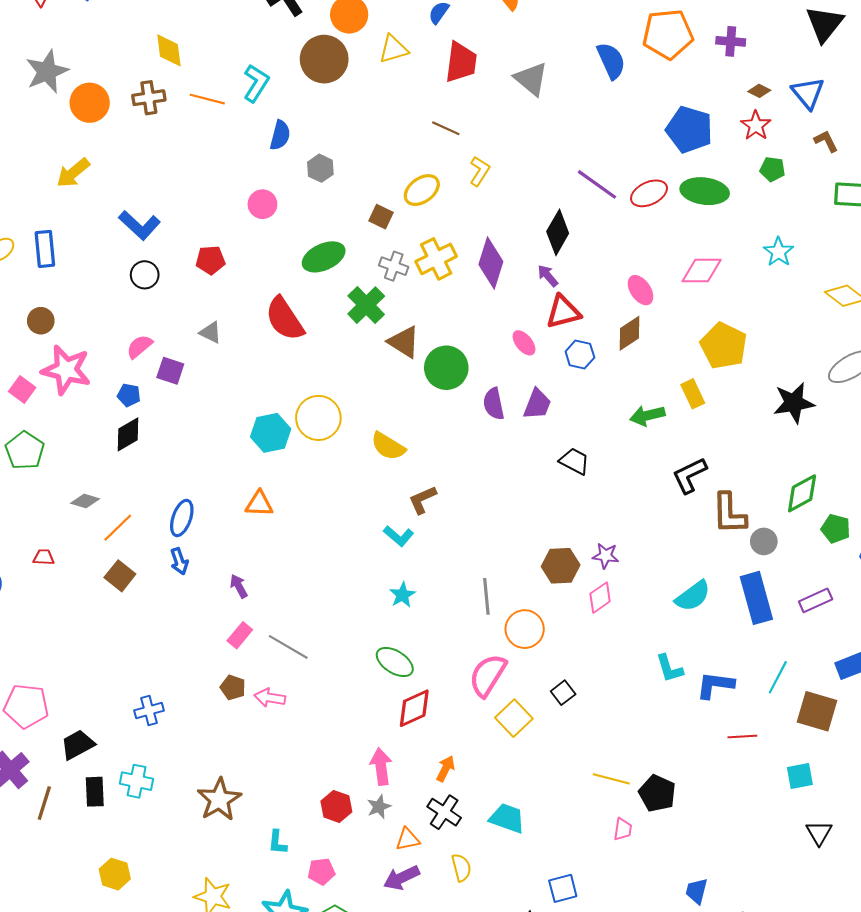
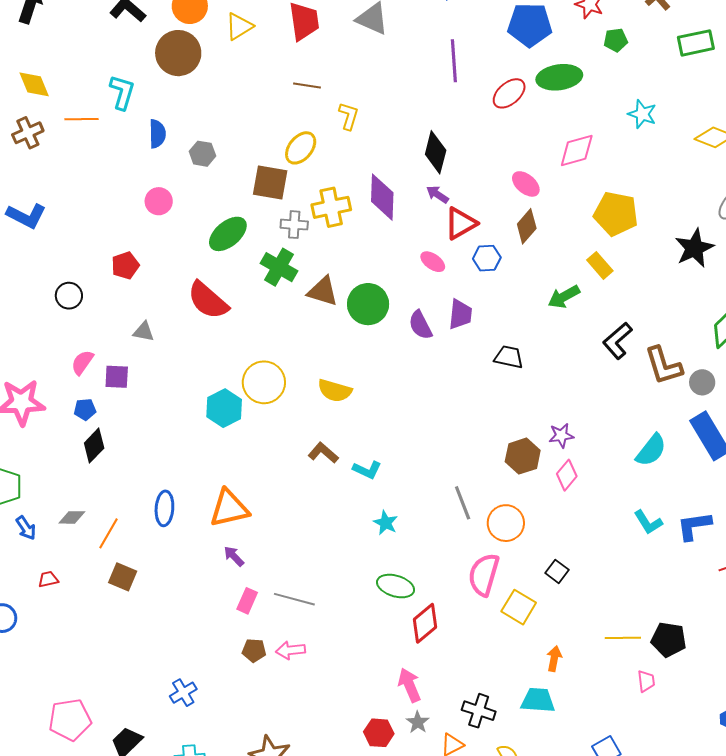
purple line: (597, 184) -> (454, 61), moved, turned 66
brown square: (381, 217) -> (270, 183), size x1.6
blue L-shape: (139, 225) -> (26, 216), moved
yellow cross: (436, 259) -> (331, 207), turned 30
brown L-shape: (423, 500) -> (323, 453), moved, turned 80
orange triangle: (259, 504) -> (229, 508), moved, size x1.5
blue arrow: (179, 561) -> (26, 528), moved
orange arrow: (446, 769) -> (554, 659), moved

